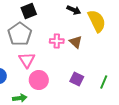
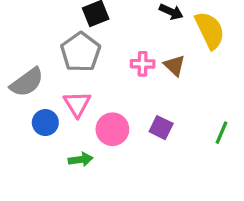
pink triangle: (27, 60) -> (77, 104), moved
purple square: (77, 79) -> (161, 128), moved

